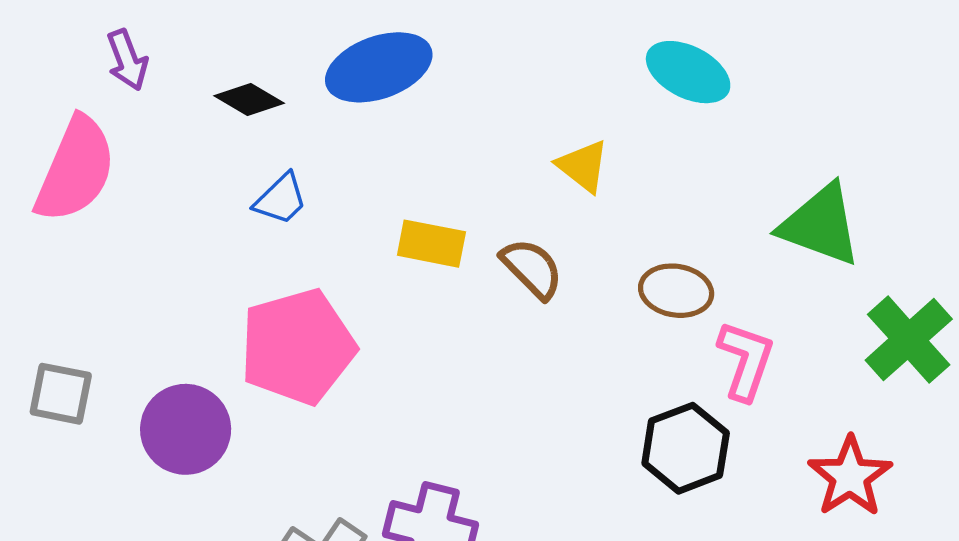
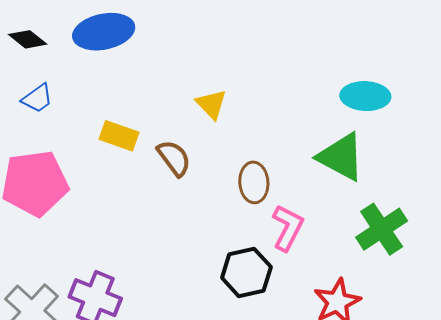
cyan ellipse: (688, 72) -> (365, 96), moved, turned -33
brown ellipse: (676, 291) -> (254, 182), turned 69

